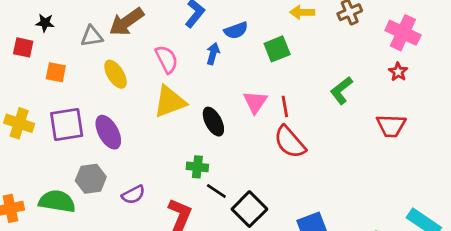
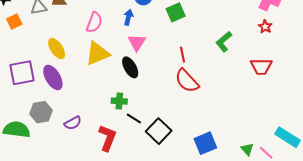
pink semicircle: (167, 59) -> (94, 22), turned 50
orange square: (56, 72) -> (14, 21), moved, turned -35
yellow ellipse: (115, 74) -> (57, 49), moved
pink triangle: (255, 102) -> (137, 42), moved

